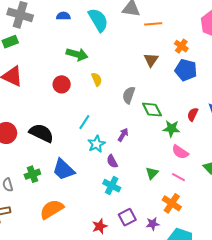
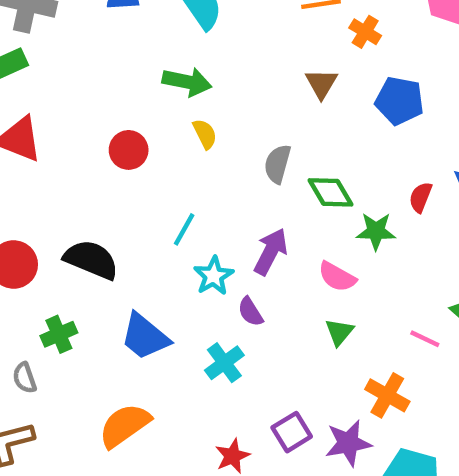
orange cross: (181, 46) -> (365, 32), moved
green arrow: (77, 54) -> (187, 82), moved
purple arrow: (123, 135) -> (271, 252), size x1.5
pink semicircle: (180, 152) -> (337, 277), moved
green cross: (32, 174) -> (59, 334), moved
pink line: (179, 177) -> (425, 339), moved
cyan cross: (112, 186) -> (224, 363), moved, turned 30
purple star: (153, 224) -> (348, 443), size x1.5

